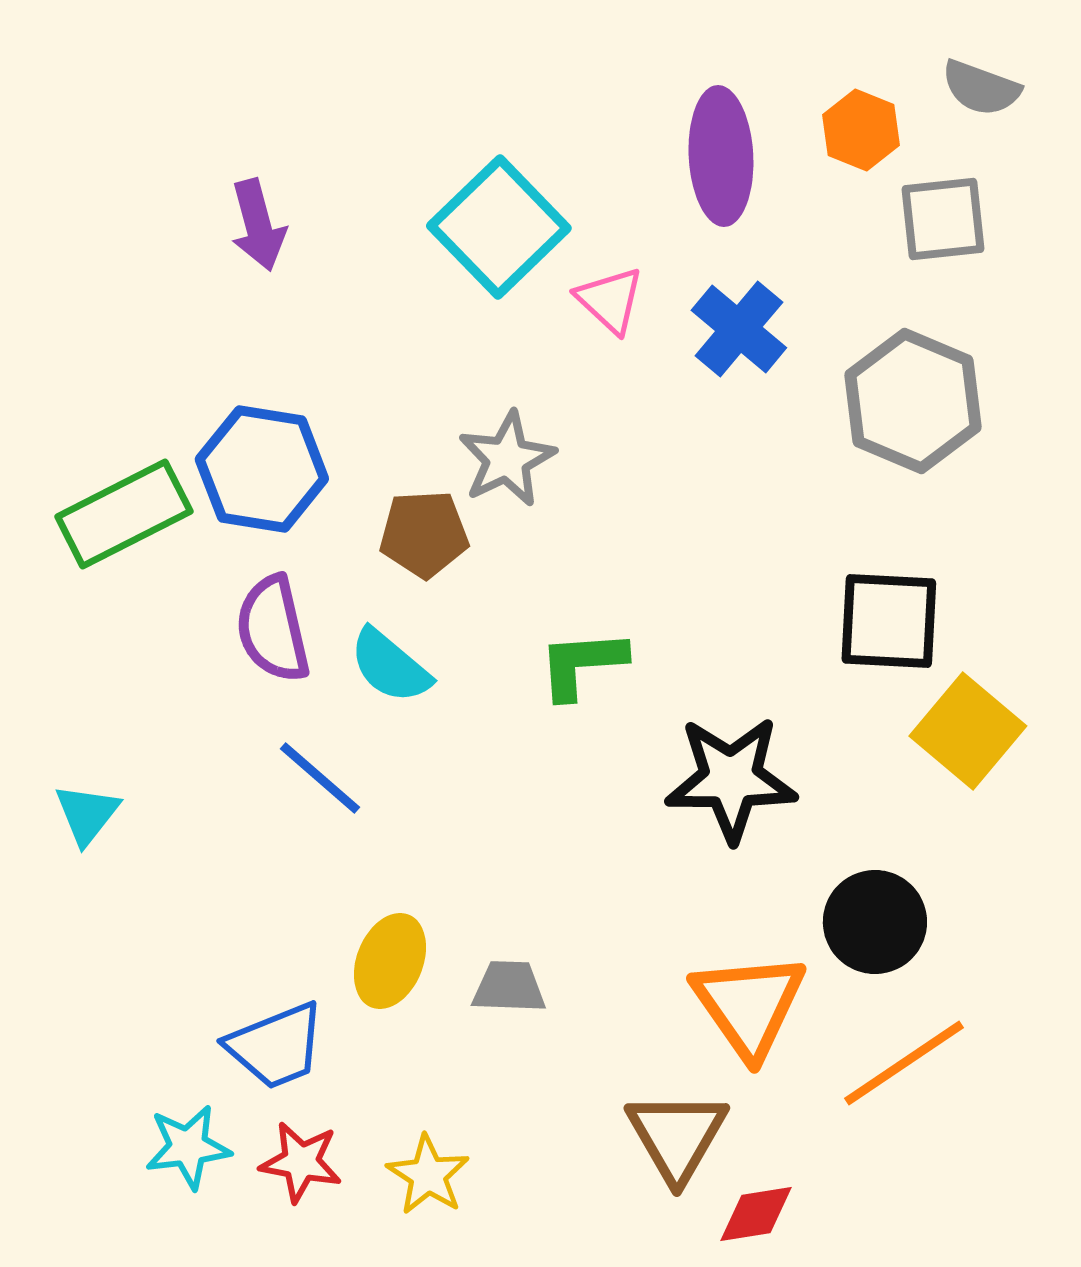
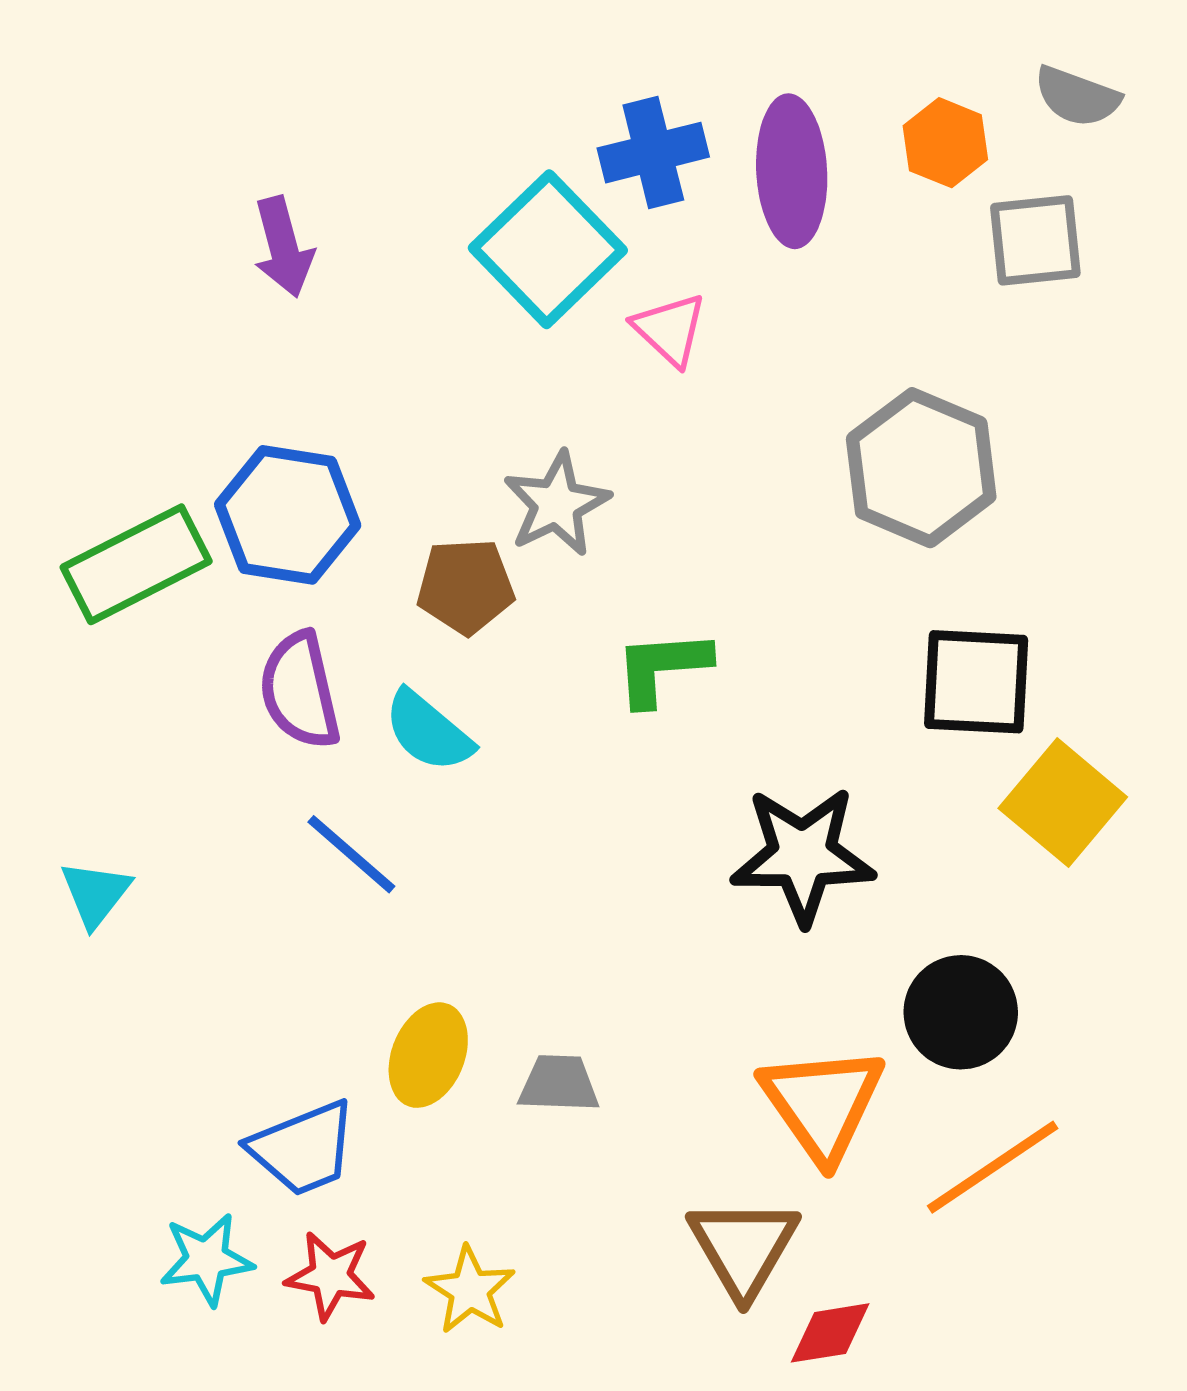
blue cross: (739, 329) -> (653, 153), moved, turned 36
gray hexagon: (913, 401) -> (921, 468), moved
green L-shape: (582, 664) -> (662, 668), moved

